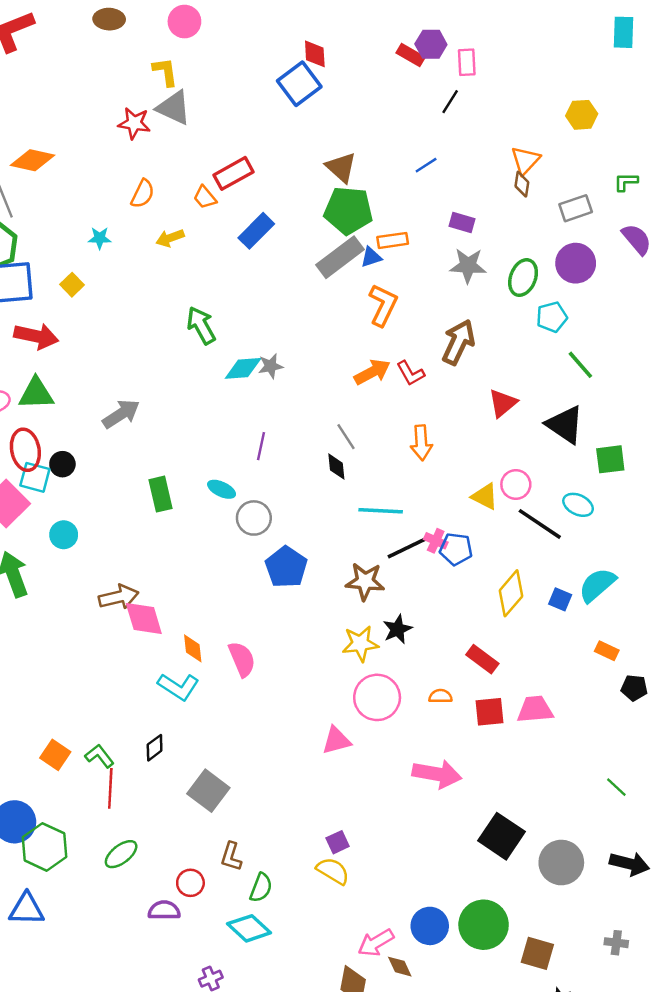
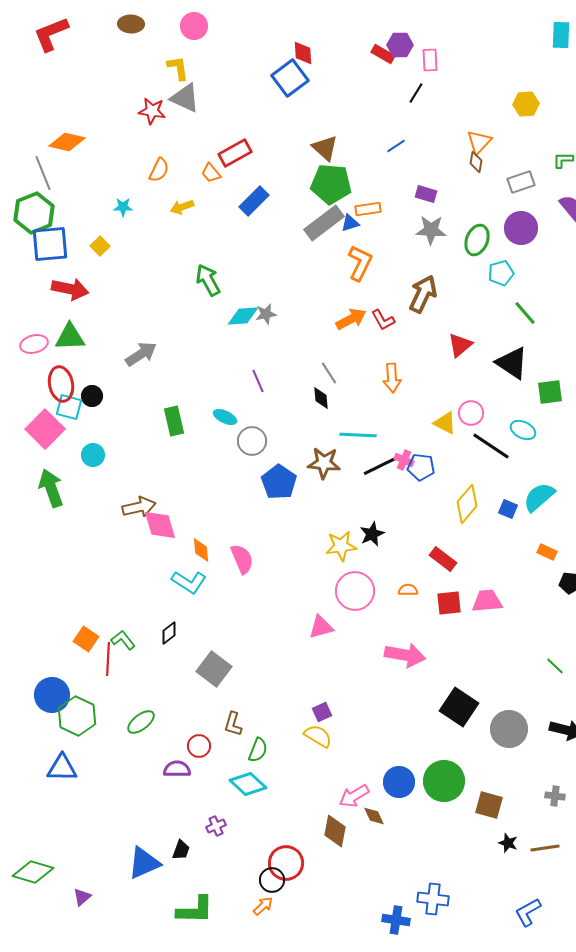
purple line: (261, 446) -> (258, 381), turned -35
brown star: (365, 581) -> (324, 463), moved
red line: (110, 788) -> (108, 659), moved

